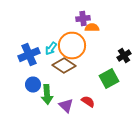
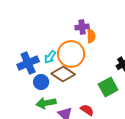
orange semicircle: (92, 28) -> (91, 36), turned 88
blue circle: (33, 85) -> (41, 82), moved
green arrow: (47, 95) -> (46, 103), turned 84

